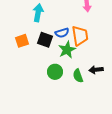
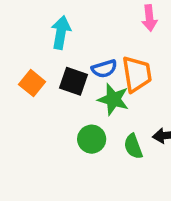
orange square: (22, 41) -> (32, 83), turned -32
green star: (67, 50) -> (113, 99), turned -30

